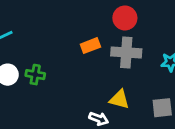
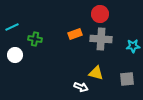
green cross: (35, 75) -> (35, 39), moved

